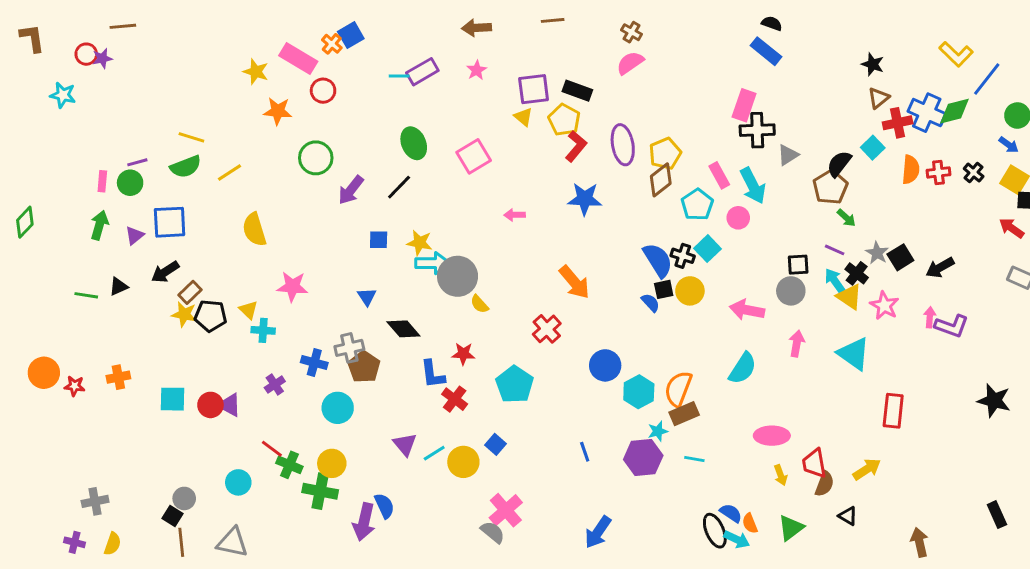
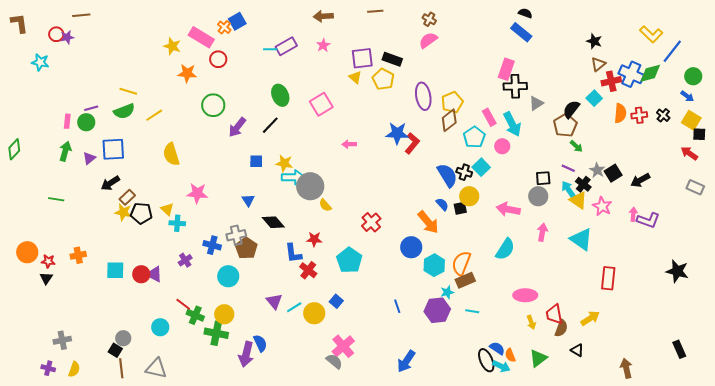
red L-shape: (576, 146) -> (412, 143), moved
orange arrow: (574, 282) -> (428, 222), moved
black triangle: (118, 287) -> (46, 278), moved, turned -32
black square: (664, 289) -> (460, 208), moved

